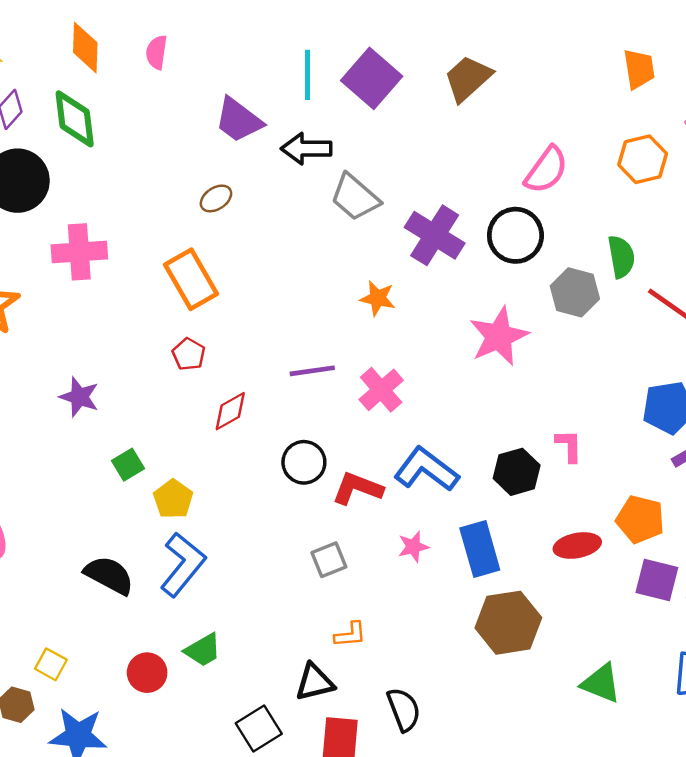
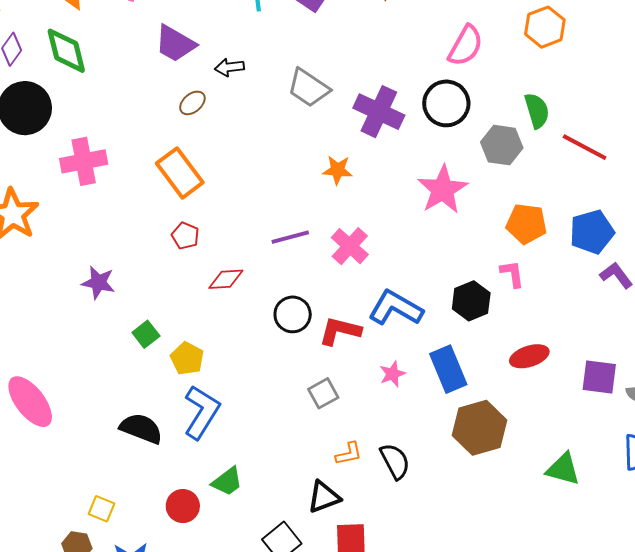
purple trapezoid: (239, 120) -> (175, 44), moved
black arrow: (306, 149) -> (229, 67), moved, size x0.7
red diamond: (230, 411) -> (226, 279), turned 33
orange pentagon: (640, 519) -> (526, 224), moved
black semicircle: (404, 709) -> (395, 461), moved

